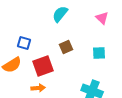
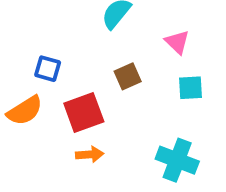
pink triangle: (102, 18) -> (177, 42), moved
orange arrow: (38, 88) -> (90, 154), moved

